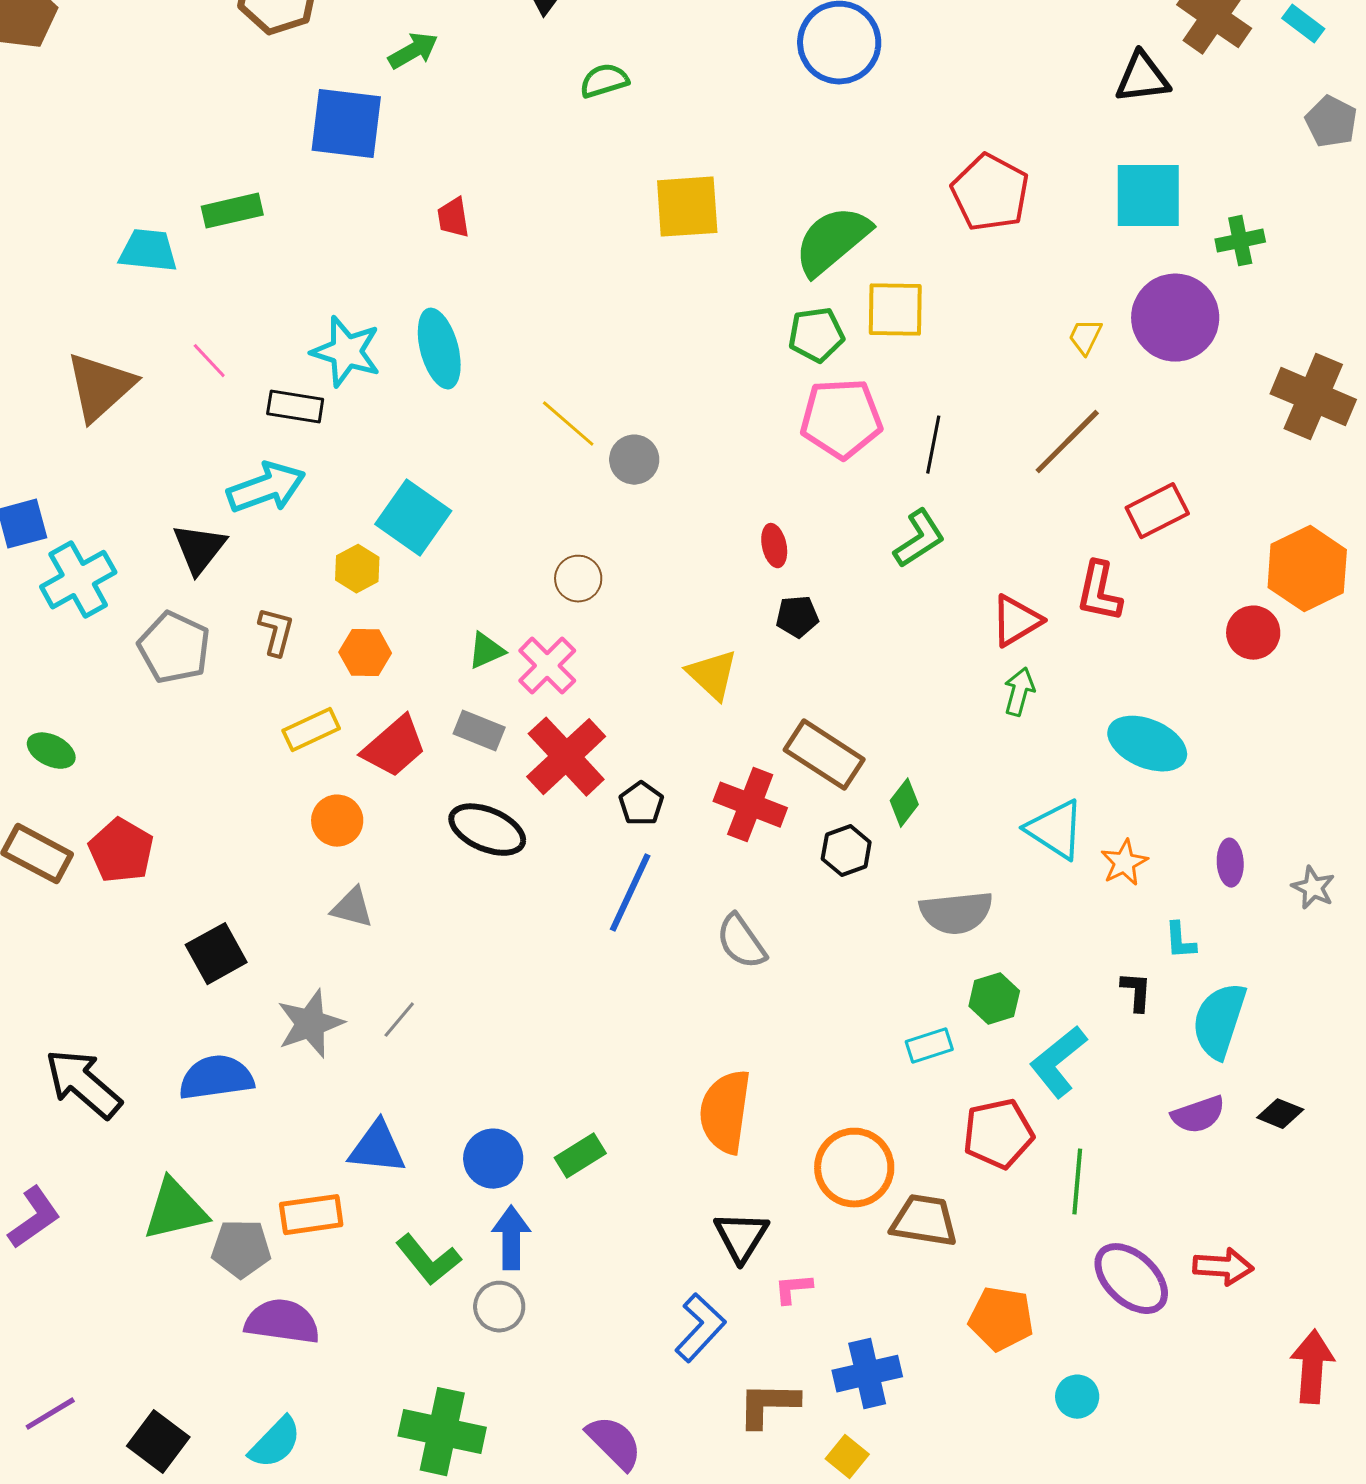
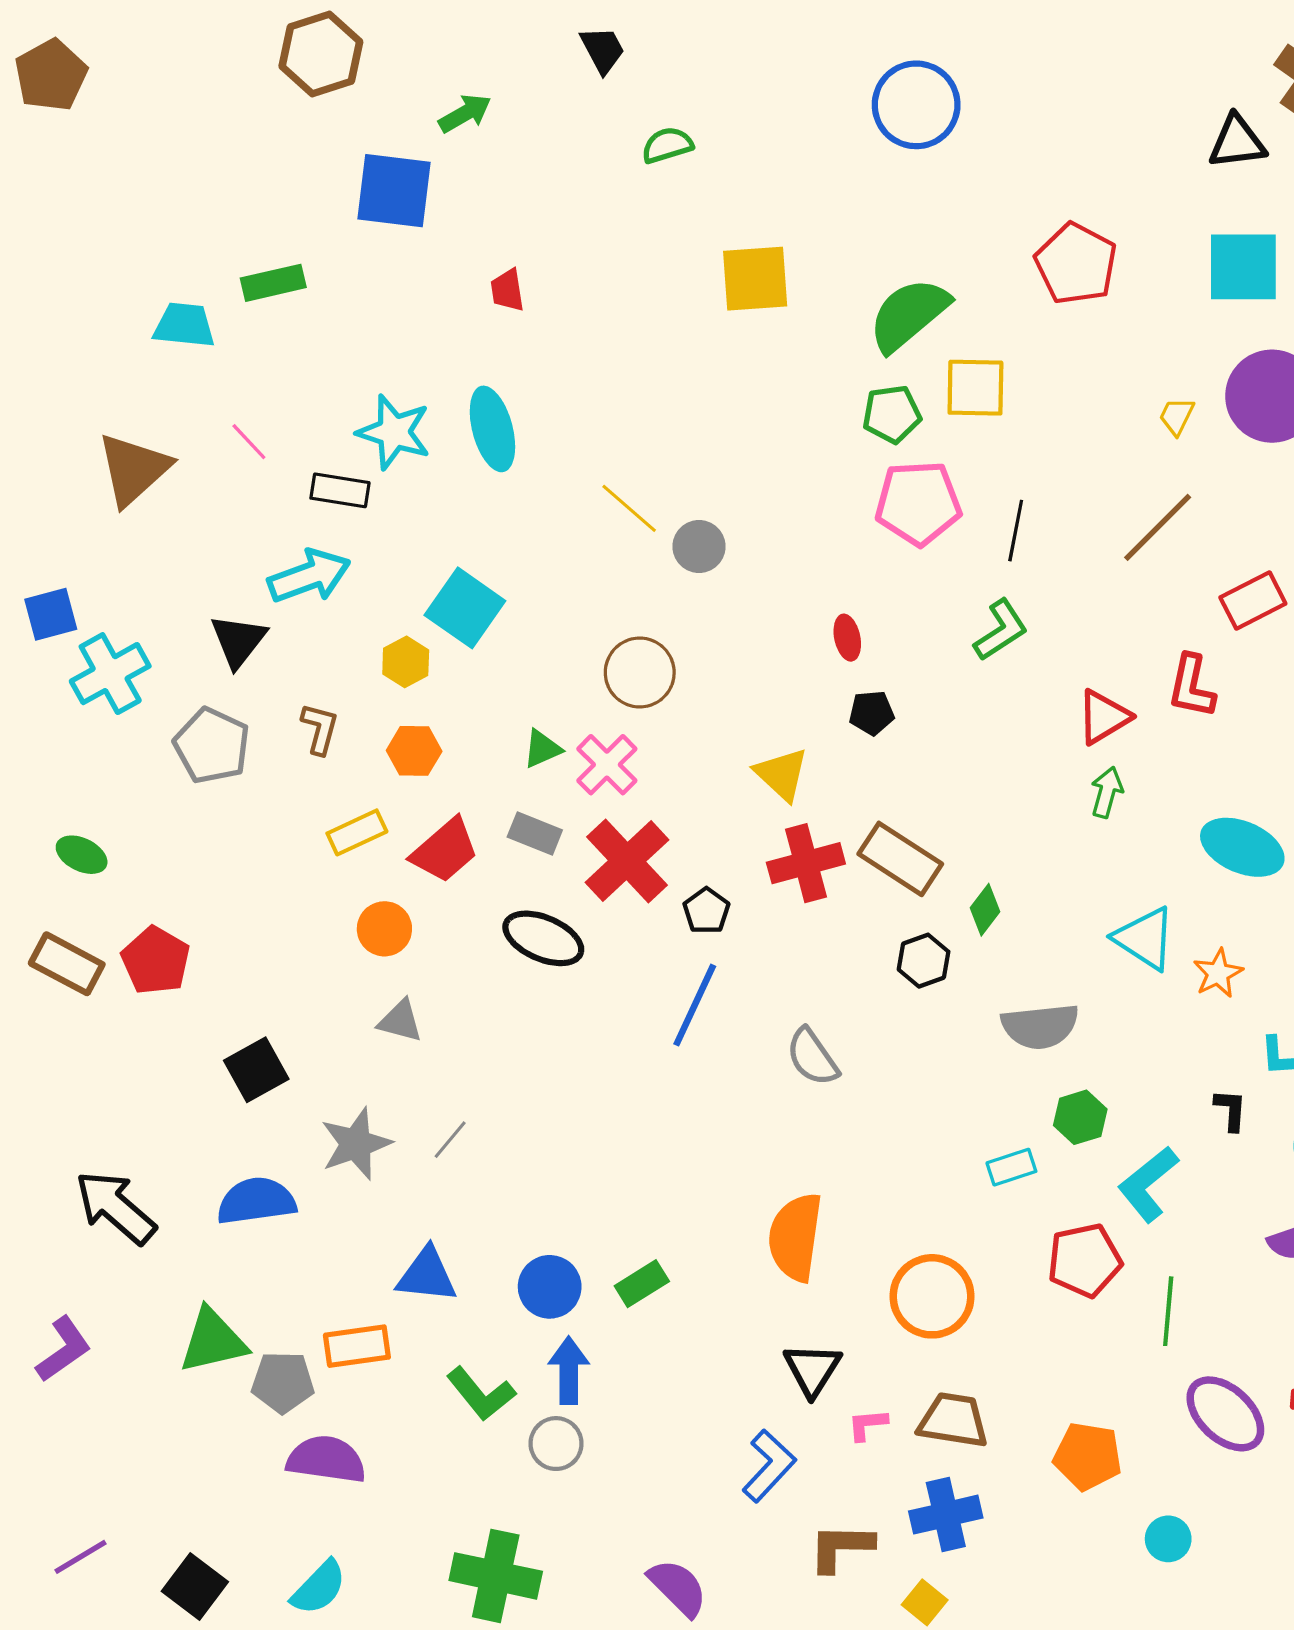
brown circle: (578, 579) -> (640, 673), size x1.4
red cross: (750, 805) -> (806, 863), moved, turned -36
brown trapezoid: (924, 1221) -> (953, 1420), moved

